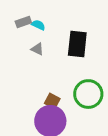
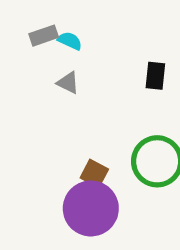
black rectangle: (77, 44) -> (155, 76), moved, size x0.6

